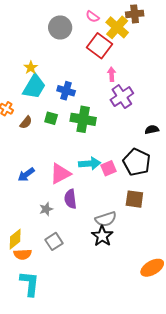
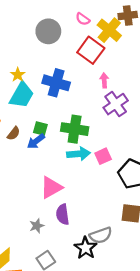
blue cross: (66, 91) -> (56, 83), moved, size x1.4
cyan arrow: (90, 164) -> (78, 154), moved
pink square: (108, 168) -> (103, 156), moved
blue arrow: (26, 174) -> (36, 141), moved
black star: (102, 236) -> (86, 248), moved

